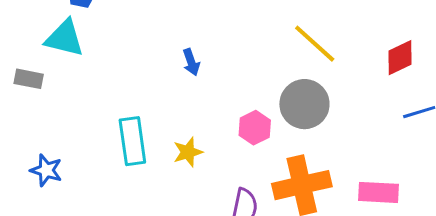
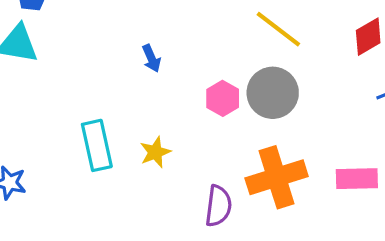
pink hexagon: (255, 128) -> (223, 98), moved

